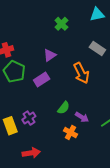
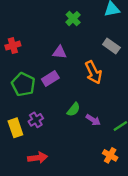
purple triangle: (50, 55) -> (60, 52), turned 40
green pentagon: (14, 72) -> (23, 84), moved
orange cross: (70, 133) -> (110, 155), moved

